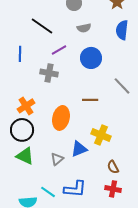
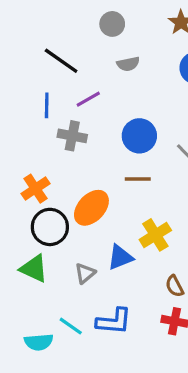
blue line: (20, 54) -> (47, 105), moved
blue circle: (91, 58) -> (139, 136), moved
orange ellipse: (61, 118) -> (91, 208), turned 30
black circle: (22, 130) -> (50, 227), moved
yellow cross: (101, 135) -> (155, 235), turned 36

